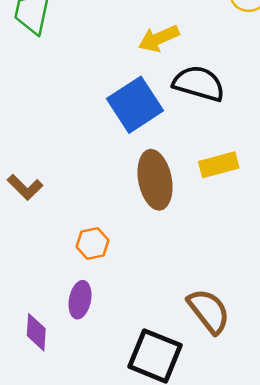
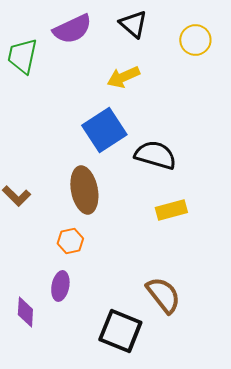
black semicircle: (199, 83) -> (155, 155), moved
yellow rectangle: (219, 165) -> (171, 210), moved
brown ellipse: (155, 180) -> (84, 190), moved

